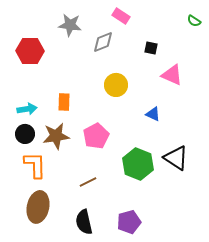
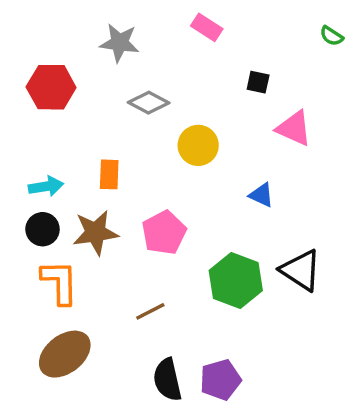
gray diamond: (103, 42) -> (149, 103), moved, turned 50
brown ellipse: (38, 207) -> (65, 354), turned 40
black semicircle: (84, 222) -> (167, 380), moved

